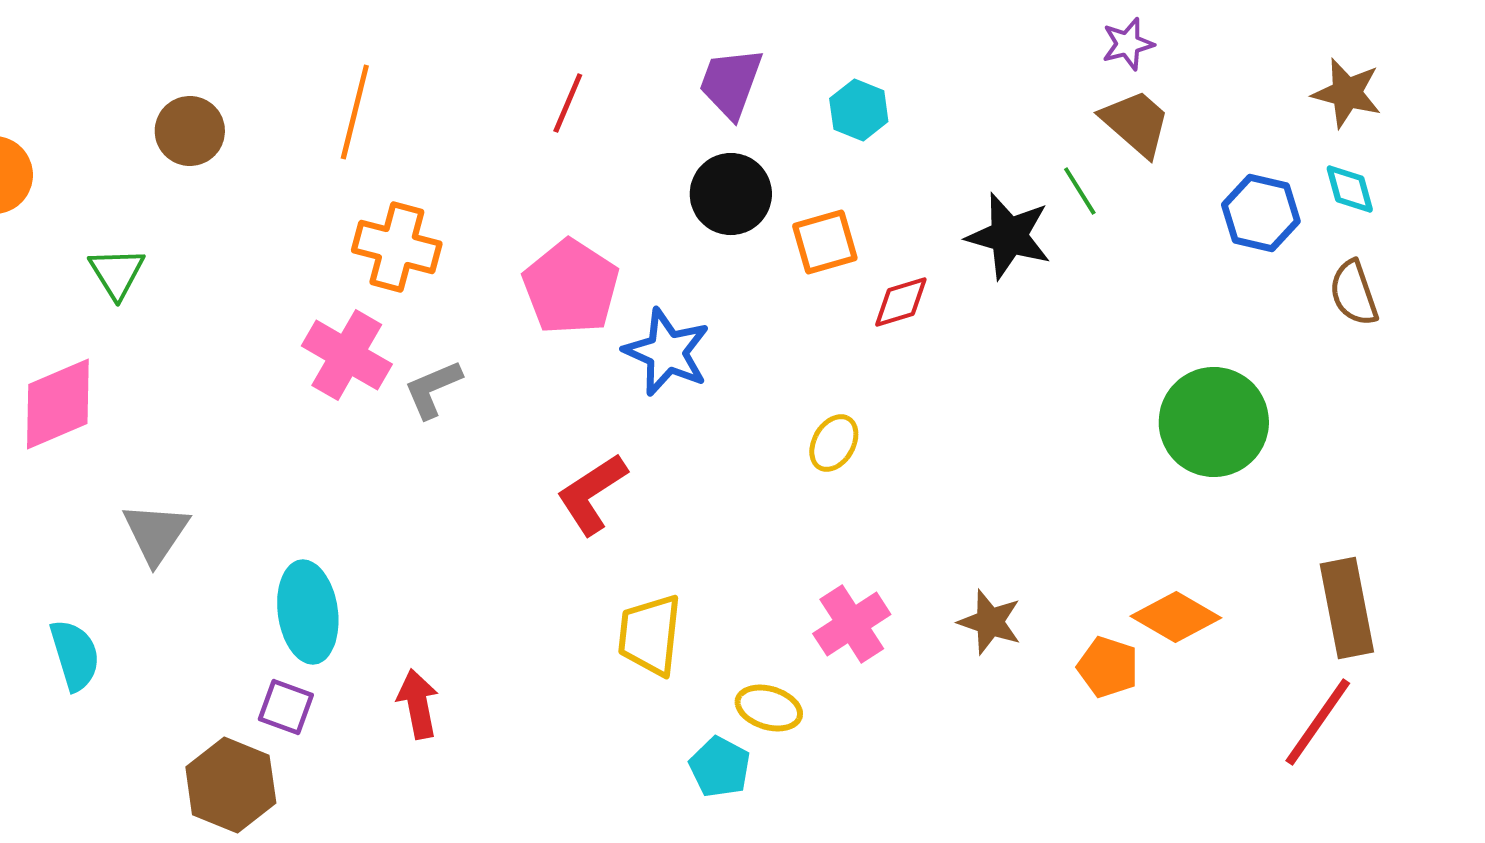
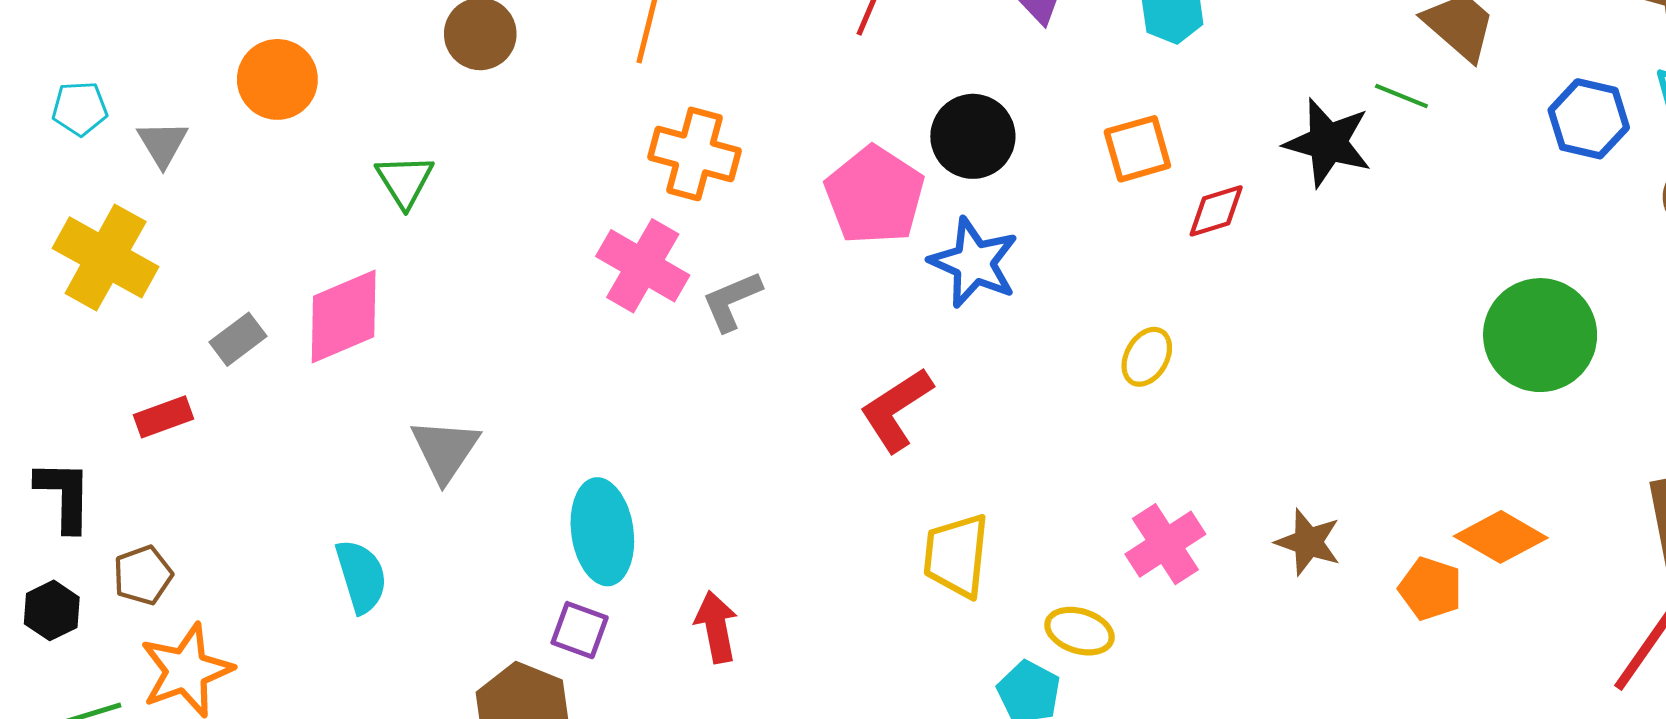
green line: (1080, 191) -> (1401, 96), turned -36
black circle: (731, 194) -> (973, 136), moved

